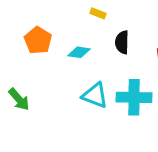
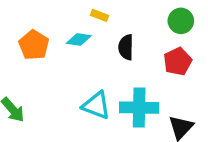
cyan diamond: (79, 52) -> (79, 40), moved

